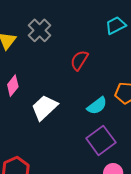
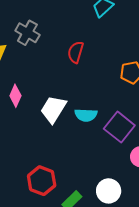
cyan semicircle: (97, 106) -> (86, 115), moved, turned 55

